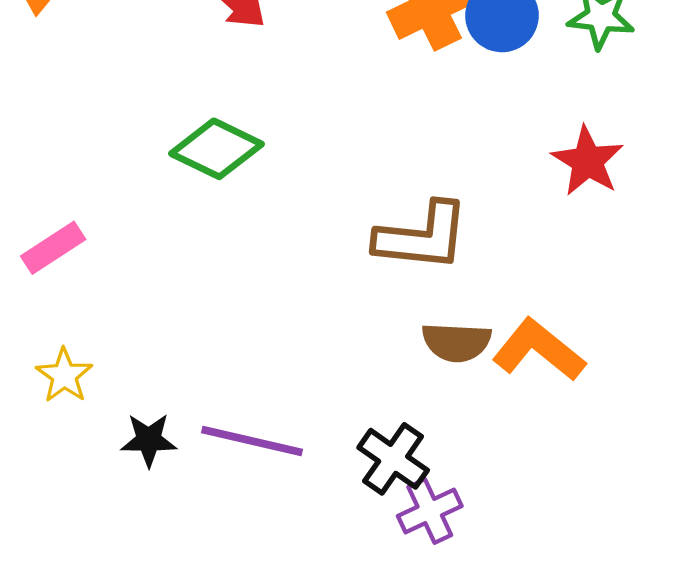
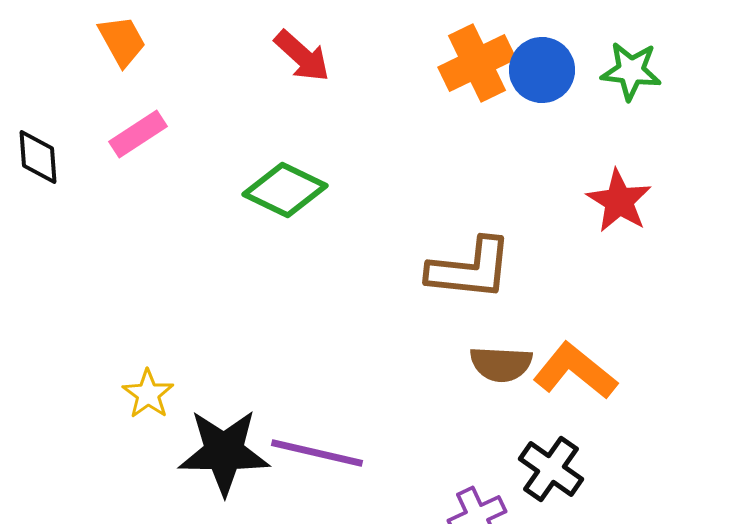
pink rectangle: (53, 248) -> (138, 134), moved
black star: (149, 440) -> (224, 452), size x1.8
black cross: (393, 459) -> (551, 469), moved

